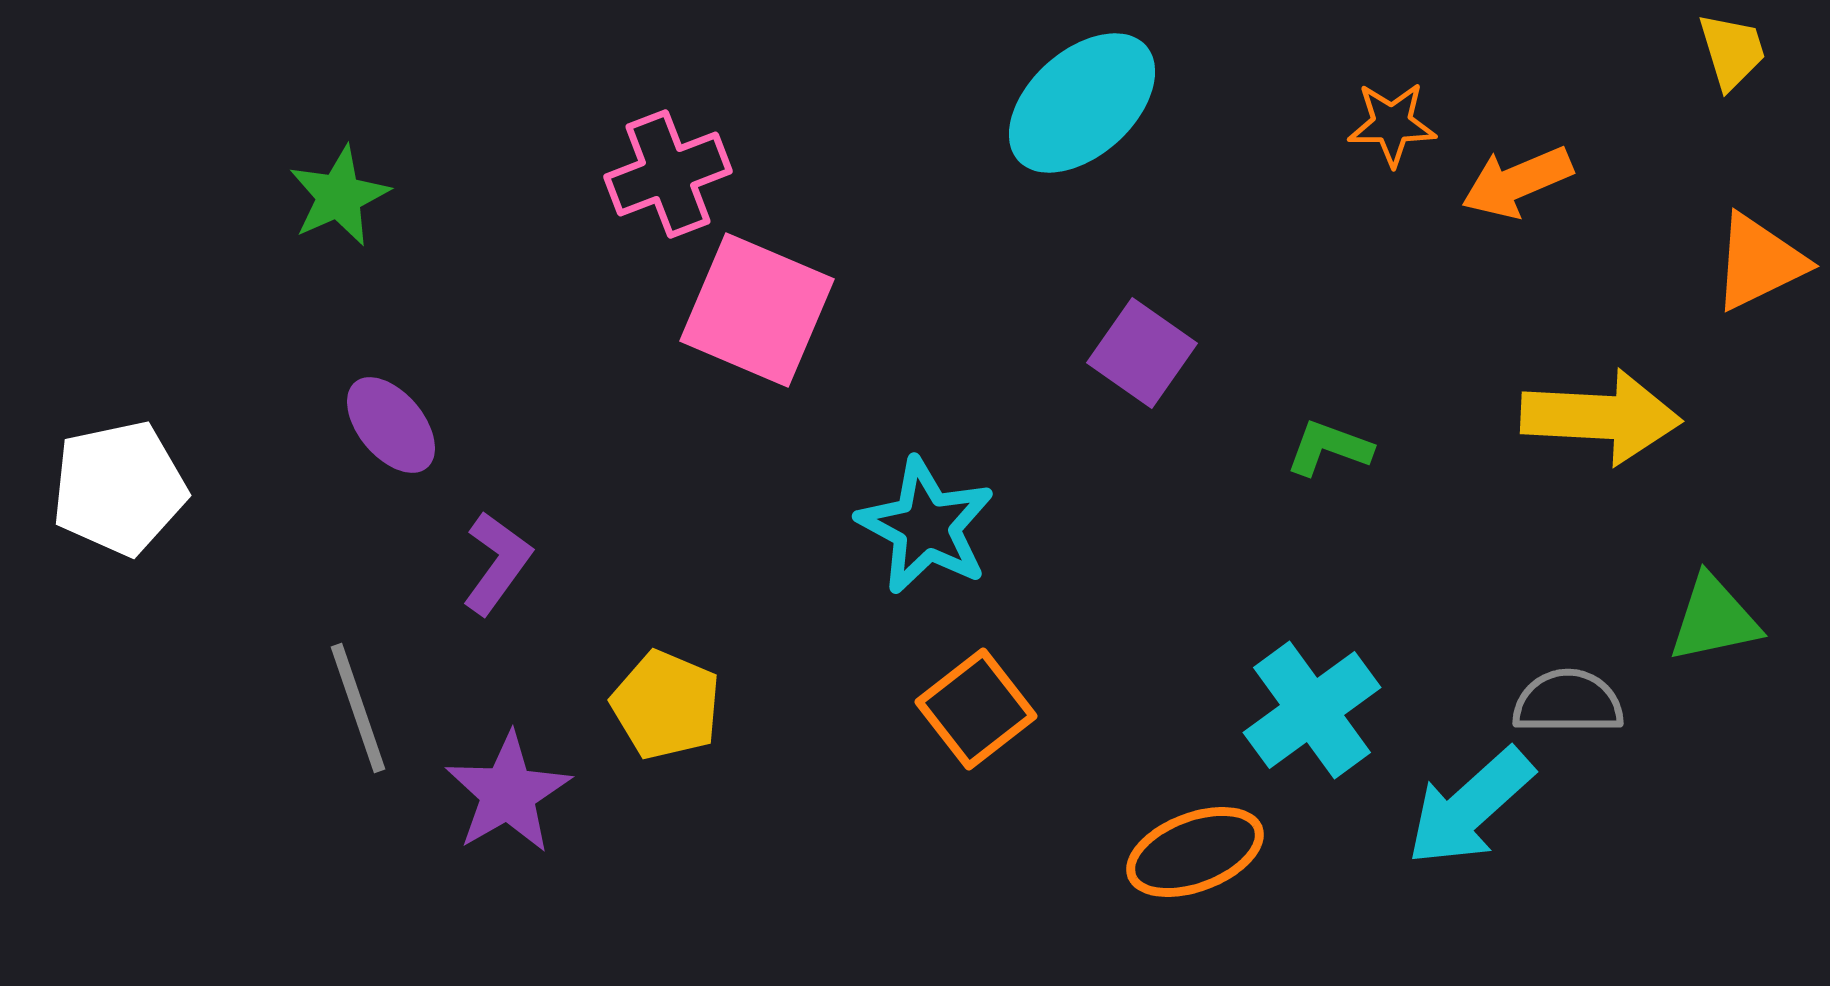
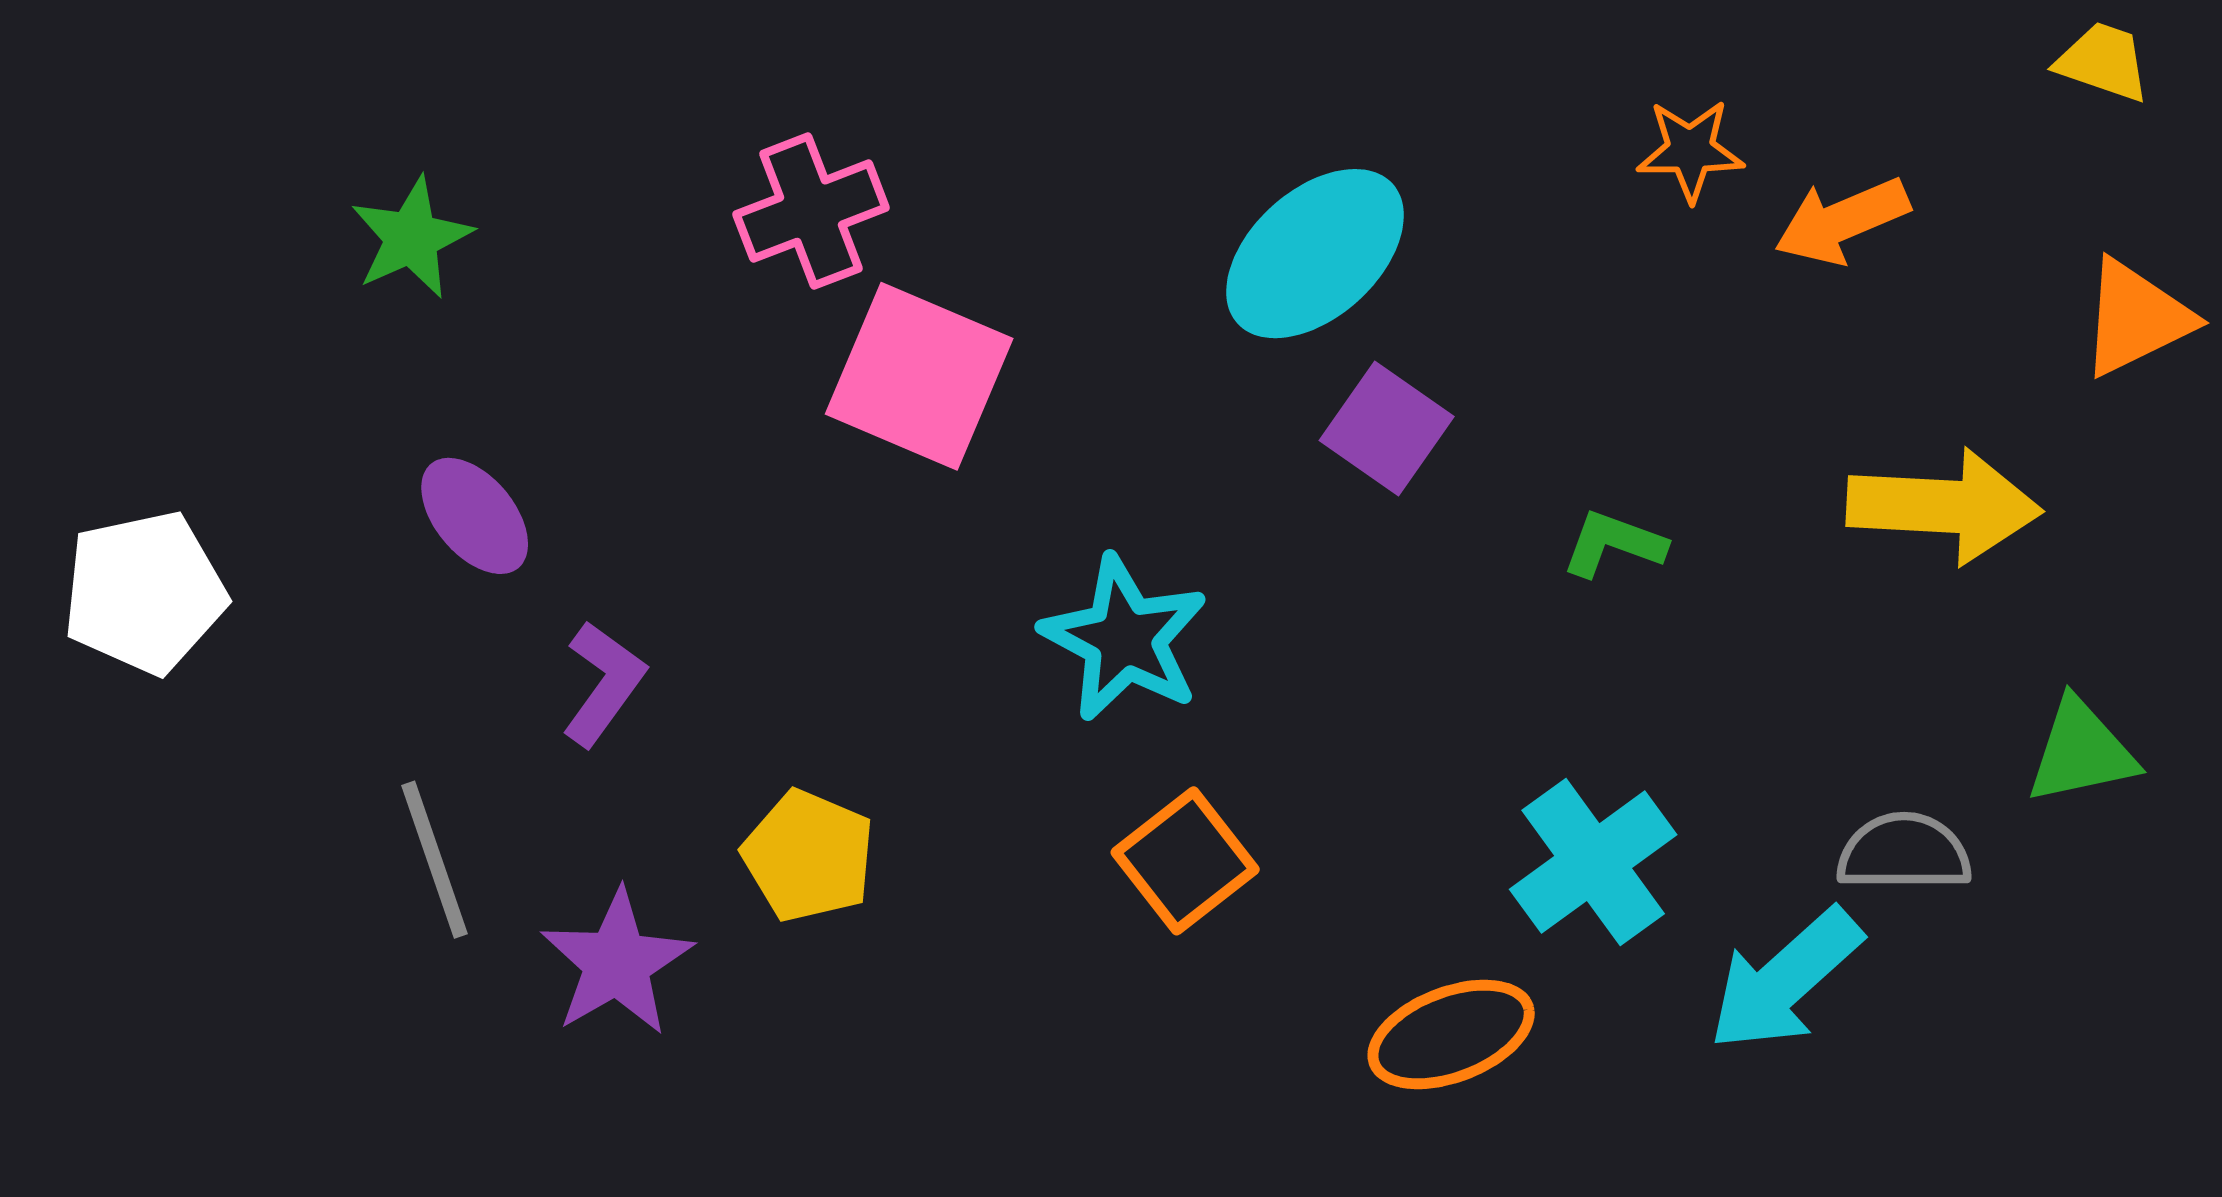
yellow trapezoid: (1732, 51) -> (2103, 62), turned -54
cyan ellipse: (1082, 103) -> (1315, 254), moved

